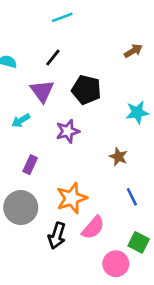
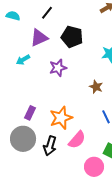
purple triangle: (42, 91) -> (39, 38), turned 42
purple rectangle: (30, 165) -> (30, 113), moved
gray circle: (21, 208) -> (23, 139), moved

